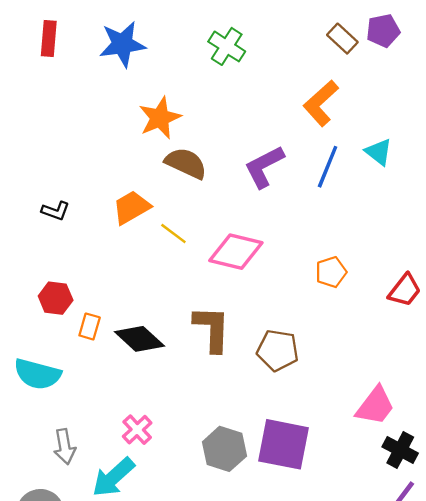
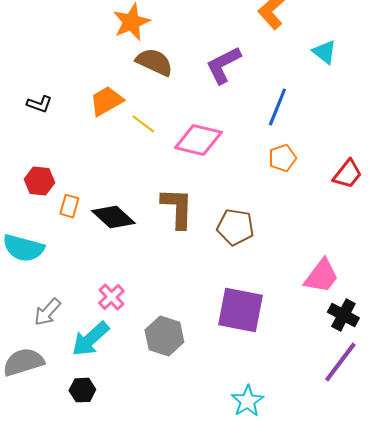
blue line: (328, 167) -> (277, 107), moved
gray arrow: (65, 447) -> (47, 312), turned 52
gray hexagon: (224, 449) -> (164, 336), moved

